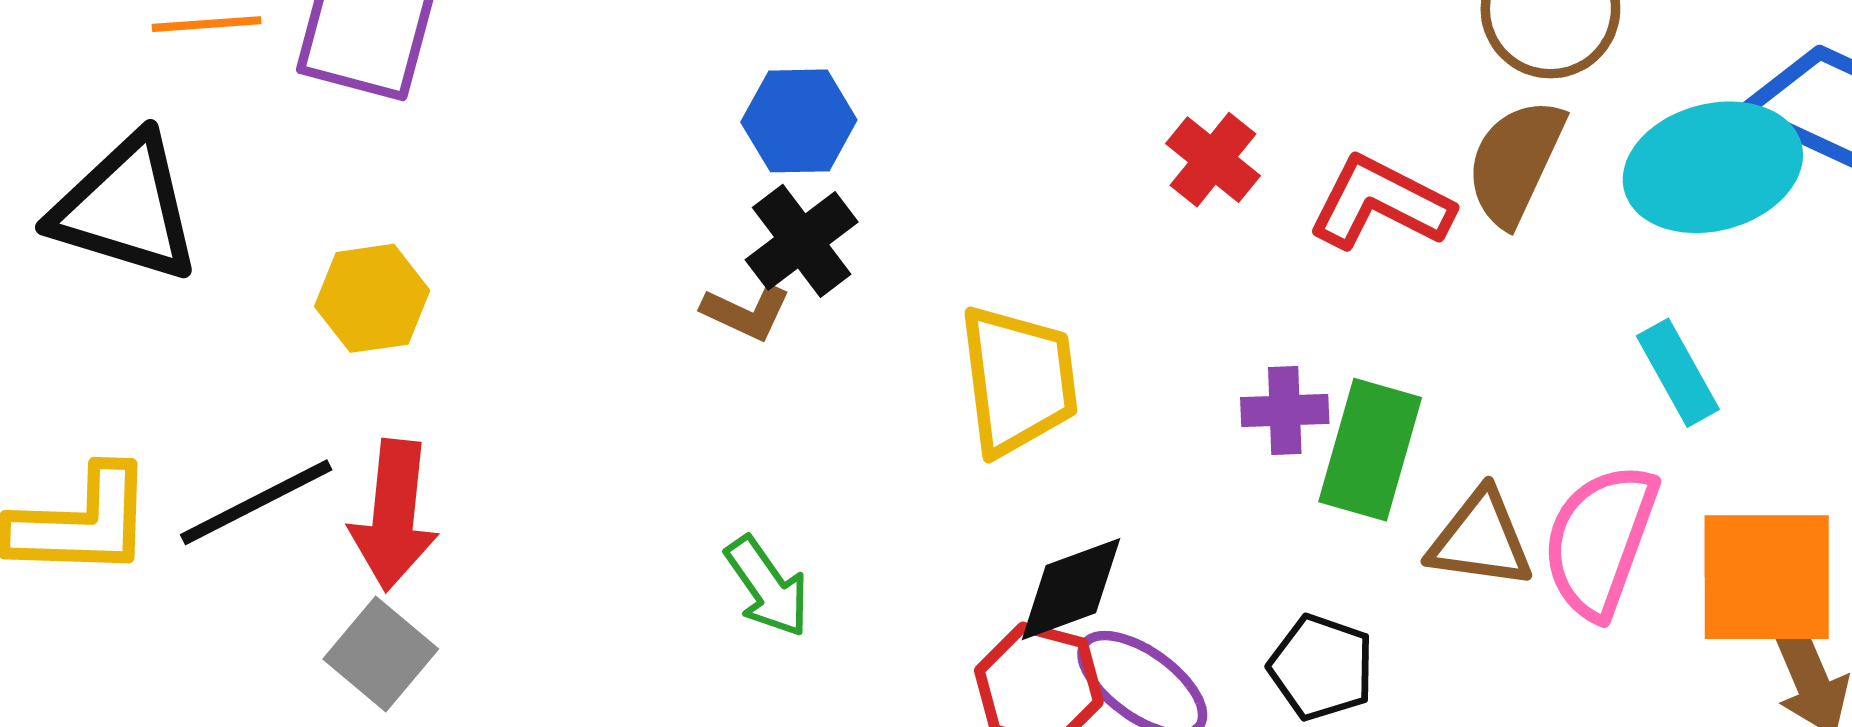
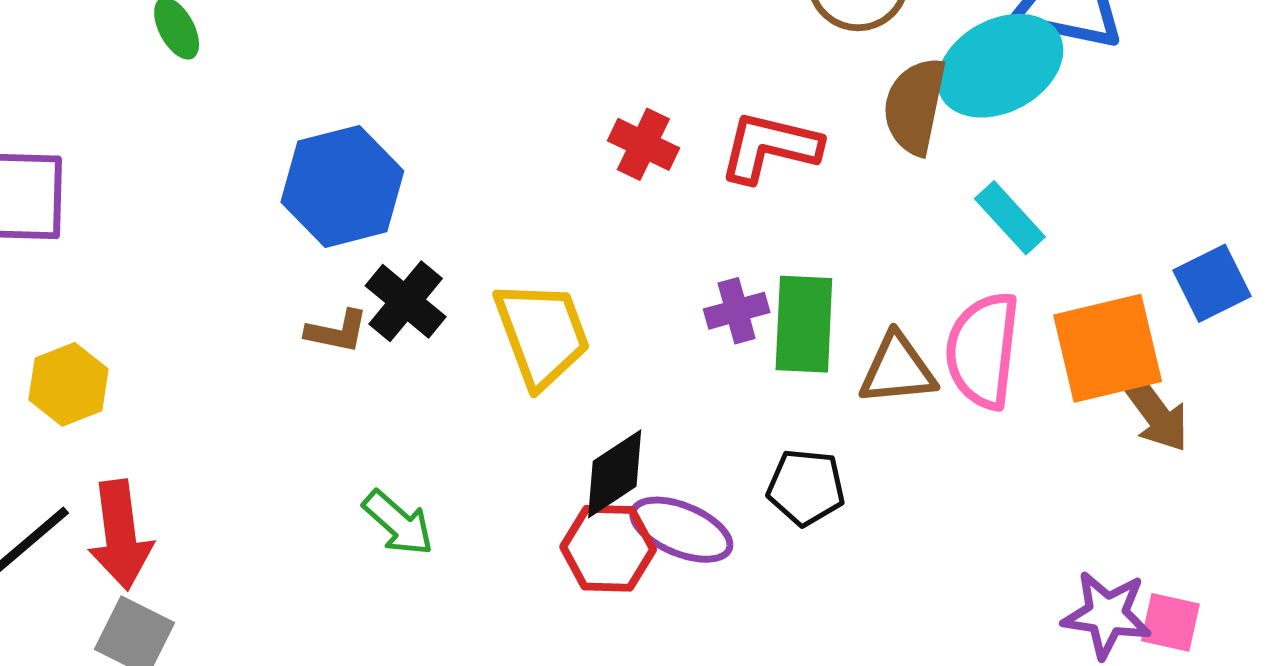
blue hexagon: (799, 121) -> (342, 186), size x1.5
brown semicircle: (1515, 162) -> (915, 106), moved
black cross: (802, 241) -> (406, 301), moved

